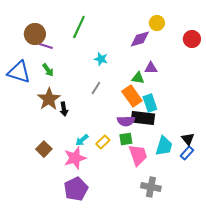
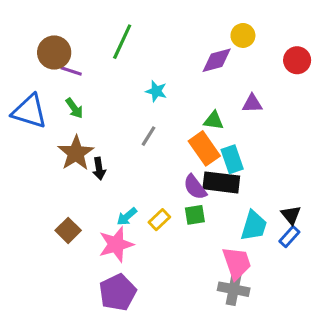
purple triangle: (151, 68) -> (252, 104), moved
purple semicircle: (126, 121) -> (195, 187), turned 54
pink trapezoid: (138, 155) -> (237, 263), moved

